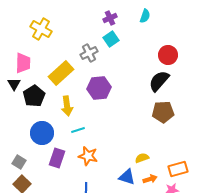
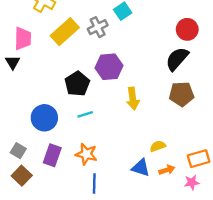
yellow rectangle: (61, 73) -> (65, 32), moved
black pentagon: (34, 96) -> (77, 84), moved
yellow arrow: (67, 106) -> (133, 99), moved
orange star: (88, 156) -> (86, 154), moved
purple rectangle: (57, 158) -> (52, 155), moved

